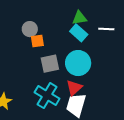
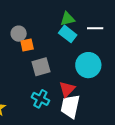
cyan circle: (78, 63) -> (88, 65), moved
cyan cross: (47, 96) -> (40, 99), size x0.7

